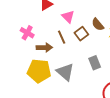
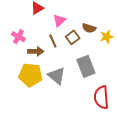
pink triangle: (68, 17) -> (59, 20), turned 32
brown semicircle: (98, 24) -> (89, 28), turned -32
gray rectangle: (95, 63) -> (86, 66), size x1.5

